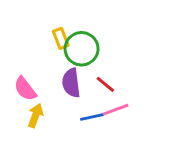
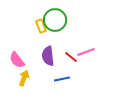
green circle: (82, 49) -> (55, 20), moved
pink line: (116, 110) -> (86, 52), moved

